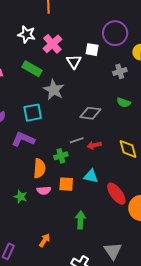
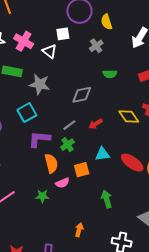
purple L-shape: (23, 139) -> (39, 139), moved
gray line: (77, 140) -> (69, 125), moved

